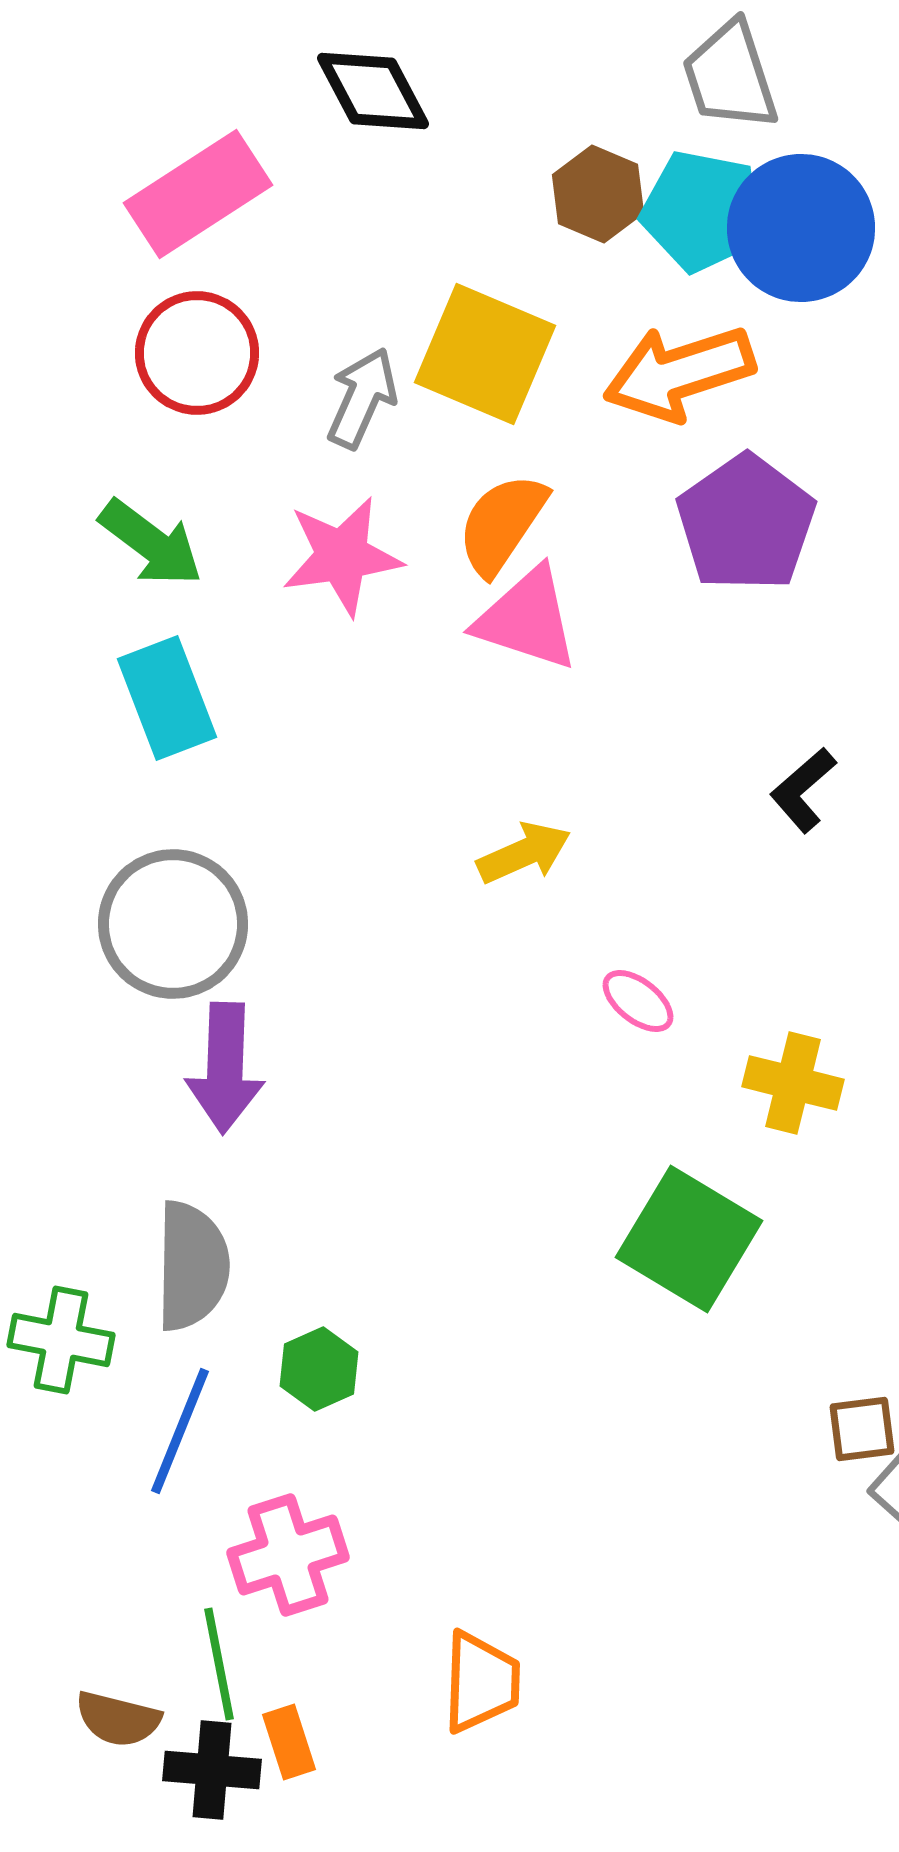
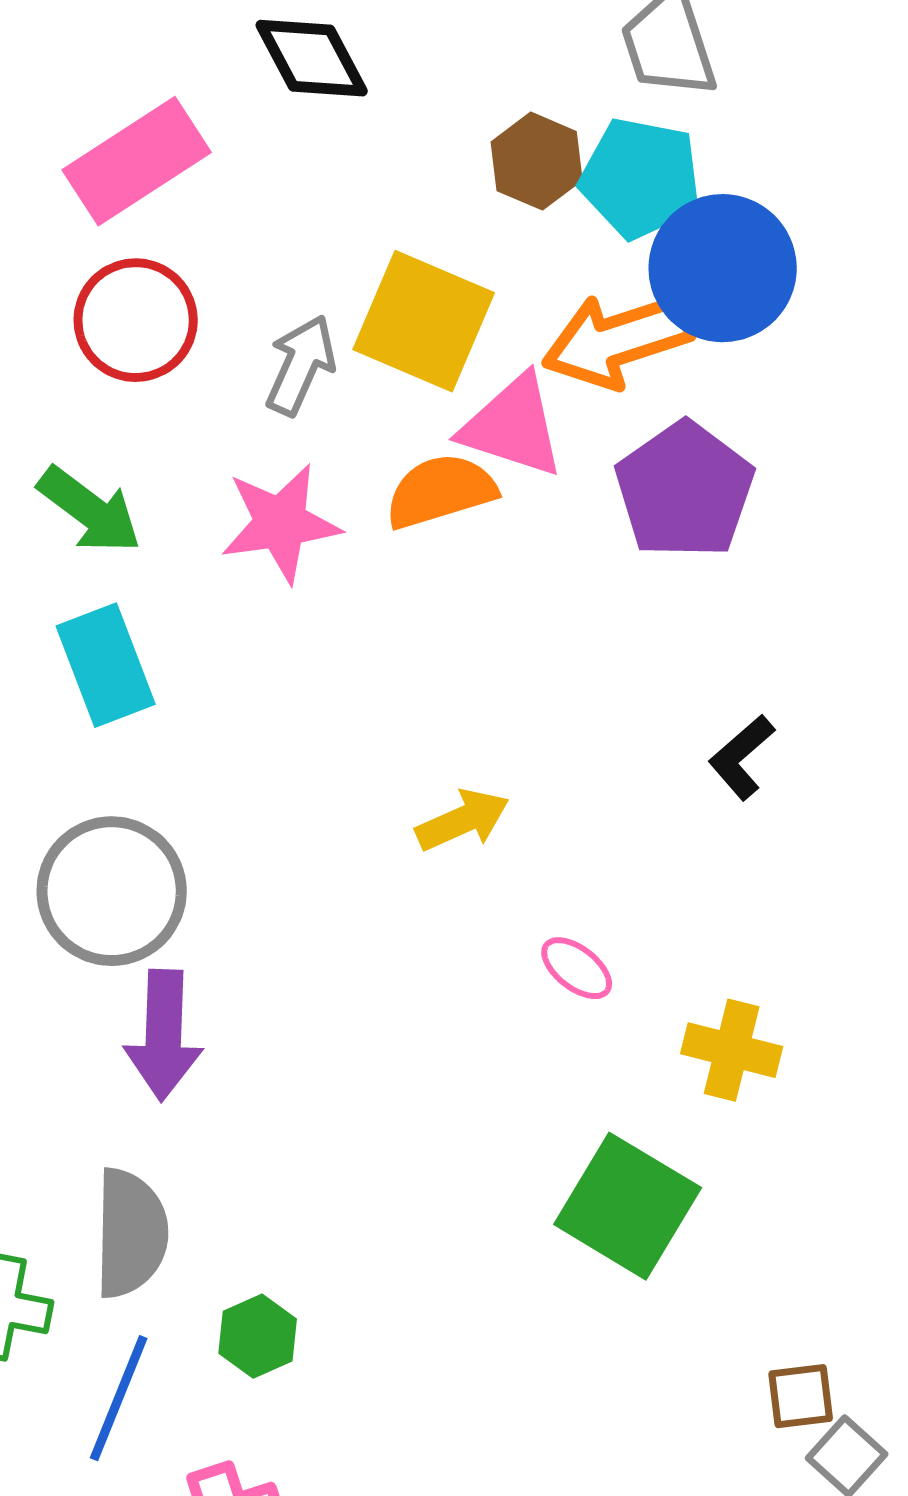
blue circle: (801, 228) -> (723, 268), moved
orange semicircle: (502, 524) -> (441, 491), turned 39
pink triangle: (527, 619) -> (513, 426), moved

